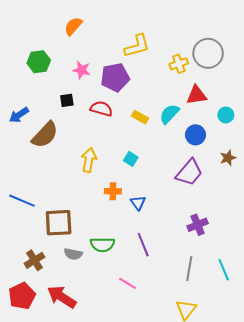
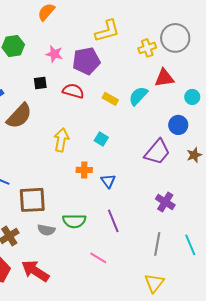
blue circle: (195, 135) -> (178, 125), moved
brown star: (228, 158) -> (194, 155), moved
purple cross: (198, 225) -> (165, 202), turned -36

